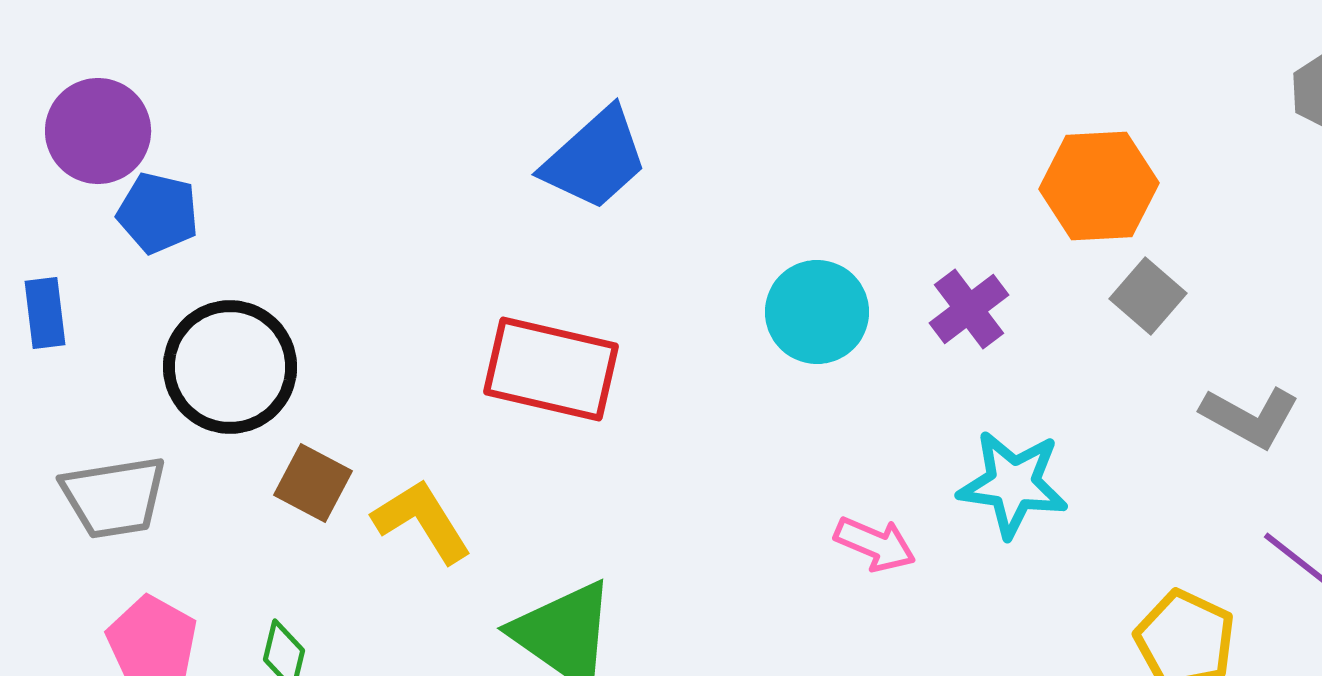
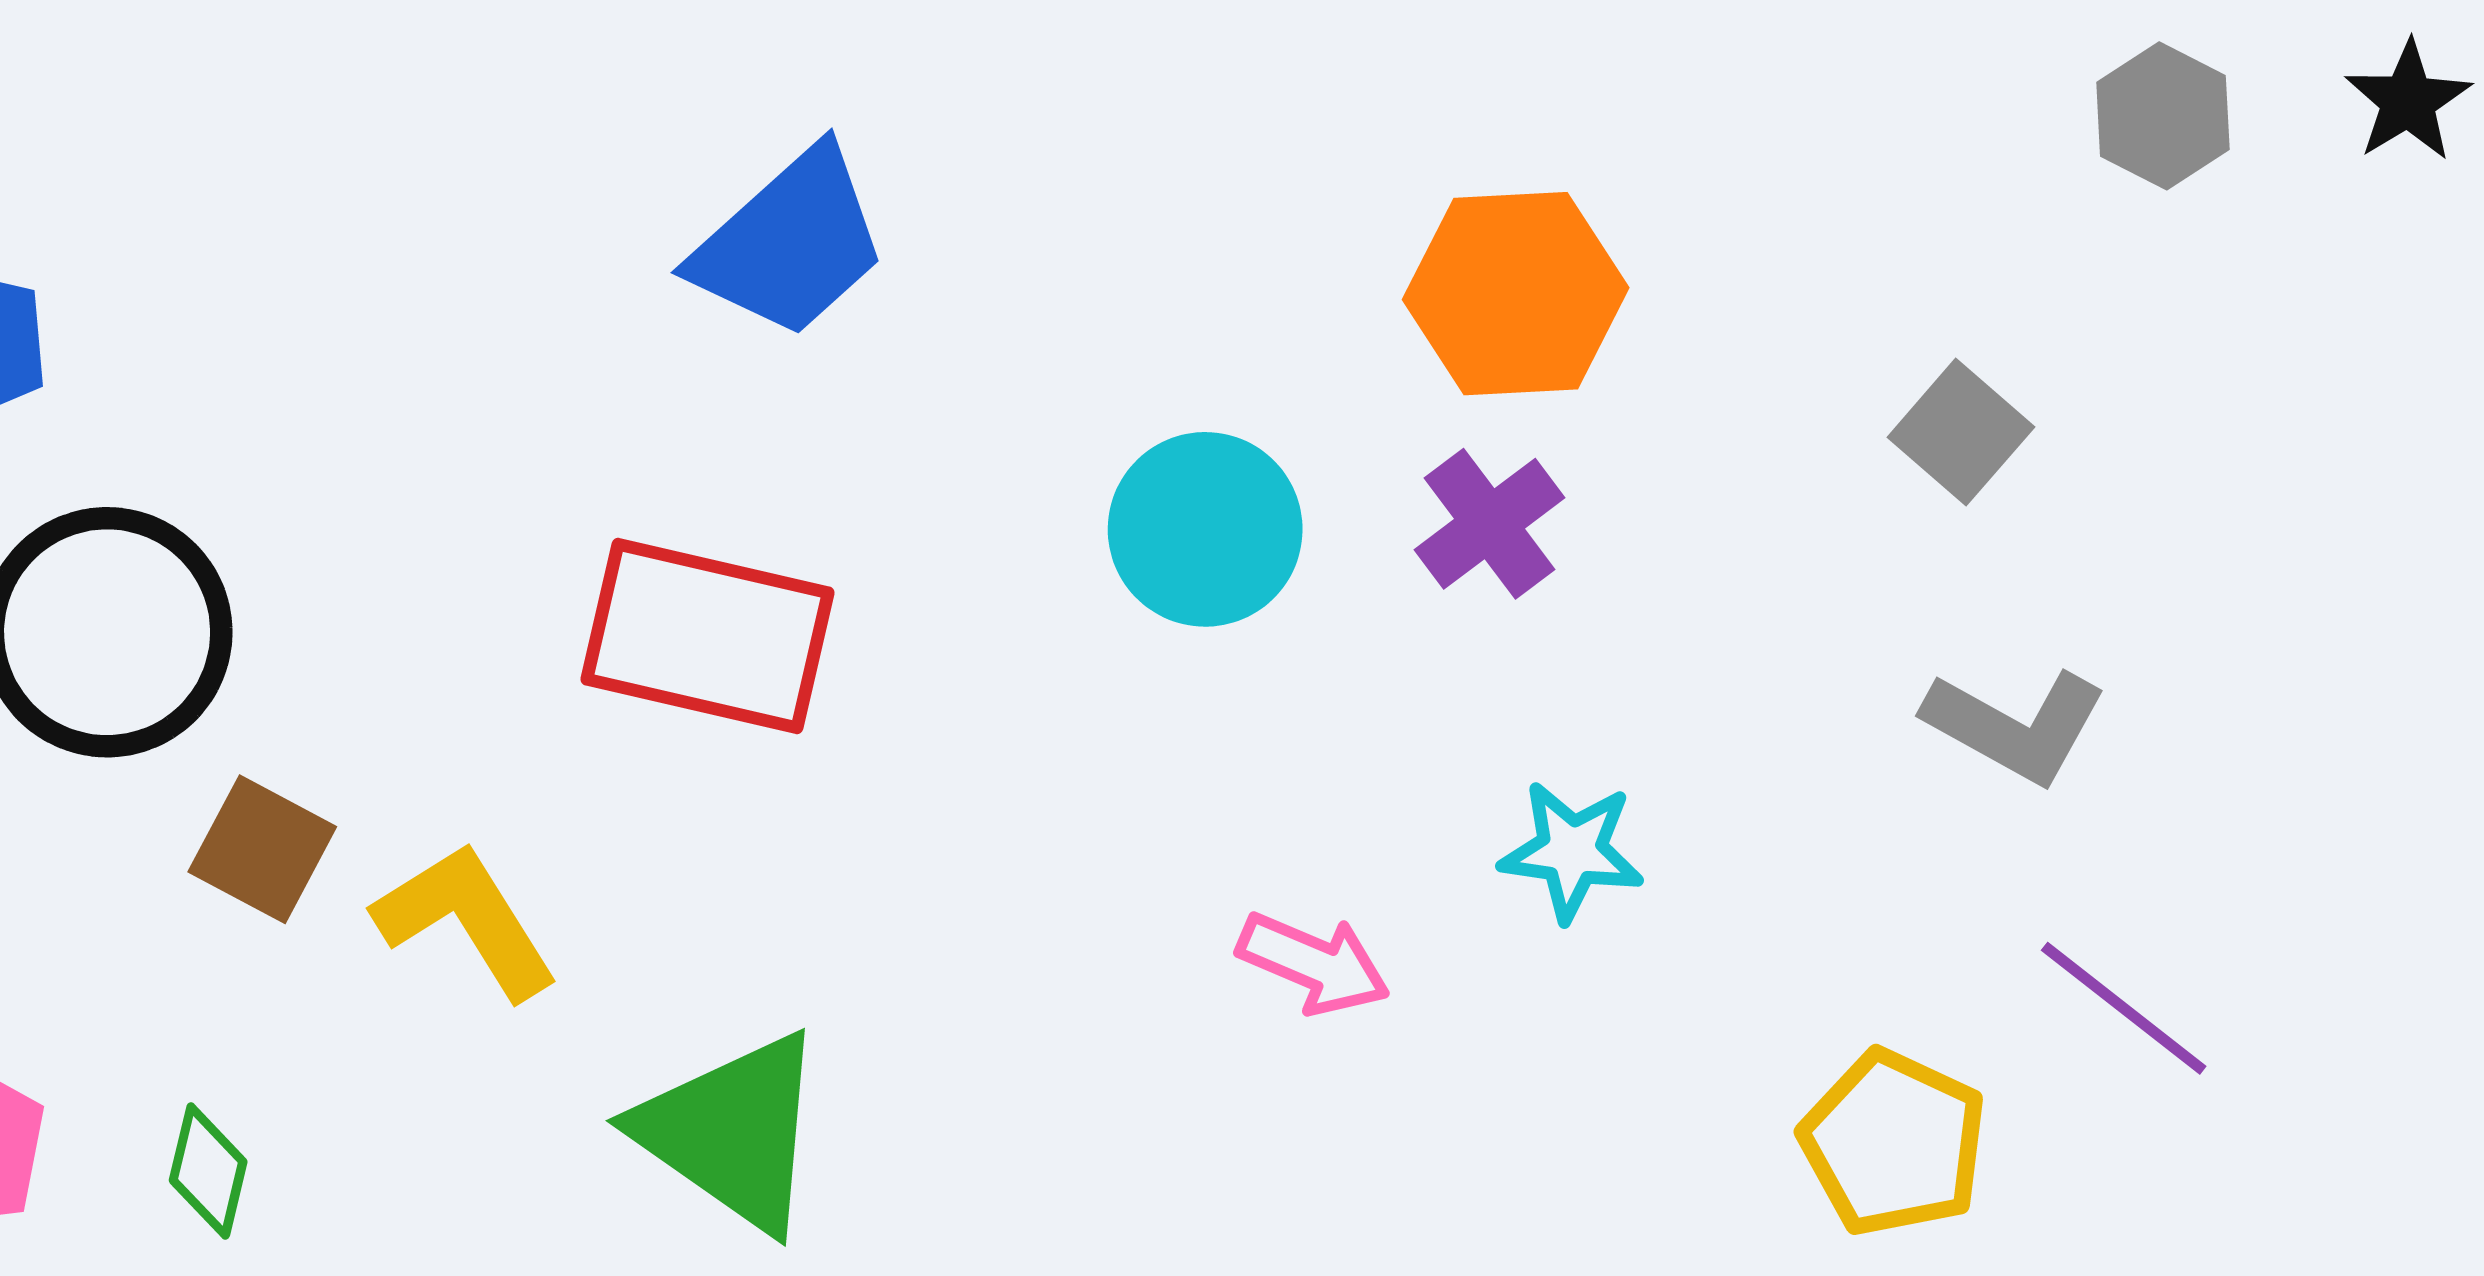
orange hexagon: (1099, 186) -> (1516, 294), moved
gray square: (1148, 296) -> (1961, 432), moved
cyan star: (1013, 484) -> (1572, 851), size x0.7

